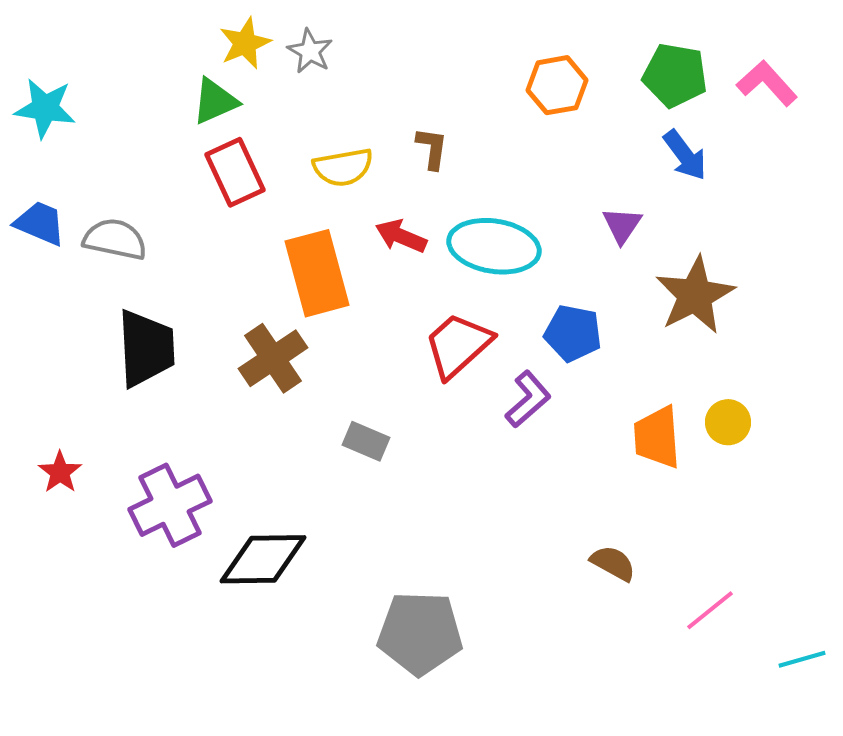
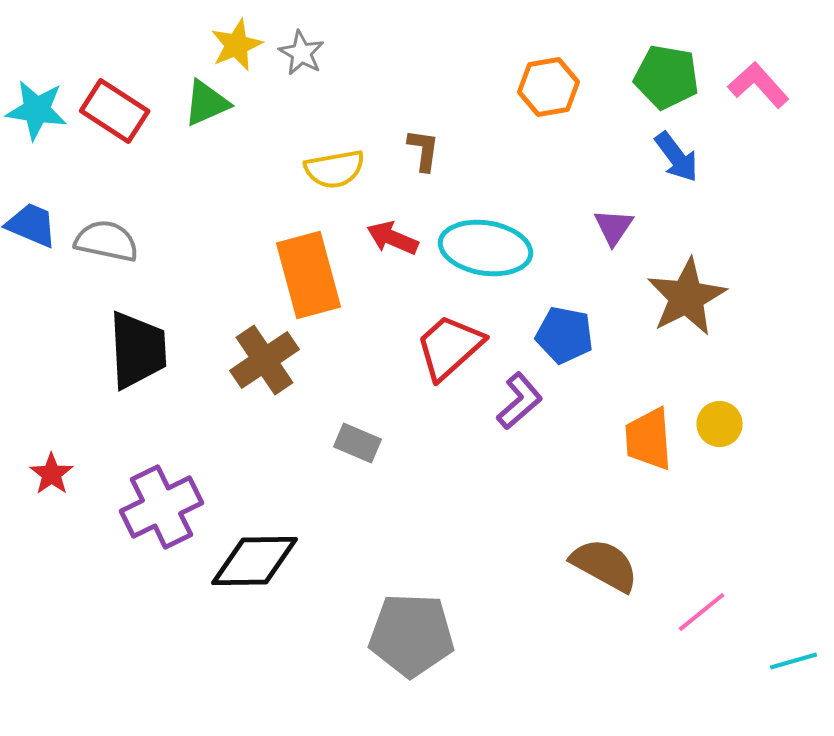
red rectangle: (235, 172) -> (115, 111), moved, turned -32
brown semicircle: (613, 563) -> (605, 565), size x1.5

